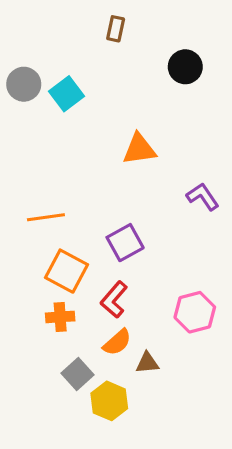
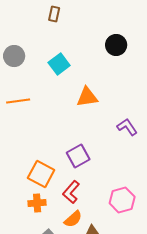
brown rectangle: (116, 29) -> (54, 14), moved
cyan square: (66, 94) -> (59, 64), moved
orange line: (46, 217) -> (18, 101), moved

